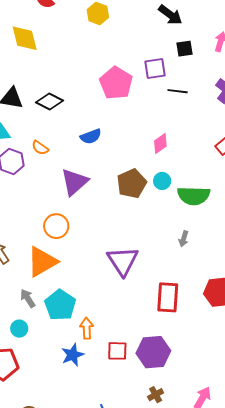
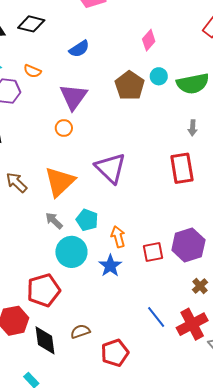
orange circle: (56, 226) -> (64, 128), moved, size x0.7
purple triangle: (123, 261) -> (111, 168), moved
red rectangle: (168, 297) -> (182, 168), moved
cyan pentagon: (60, 305) -> (87, 220), size x0.7
cyan circle: (19, 329) -> (71, 252), moved, size x1.8

